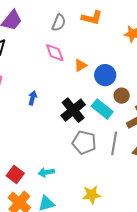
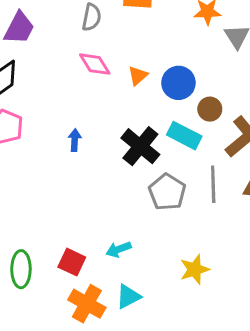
gray pentagon: (84, 142) -> (167, 192), turned 30

